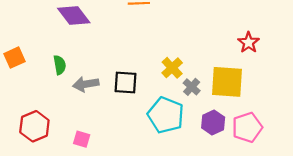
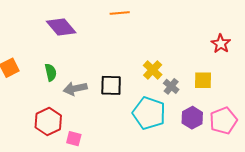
yellow square: (227, 82) -> (203, 80), size x0.6
red hexagon: (34, 126) -> (48, 121), moved

